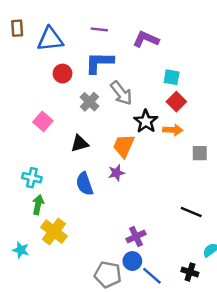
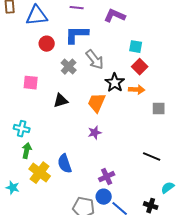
pink square: (43, 121) -> (31, 83), turned -35
purple star: (116, 173) -> (95, 133), moved
blue semicircle: (85, 184) -> (65, 164), moved

